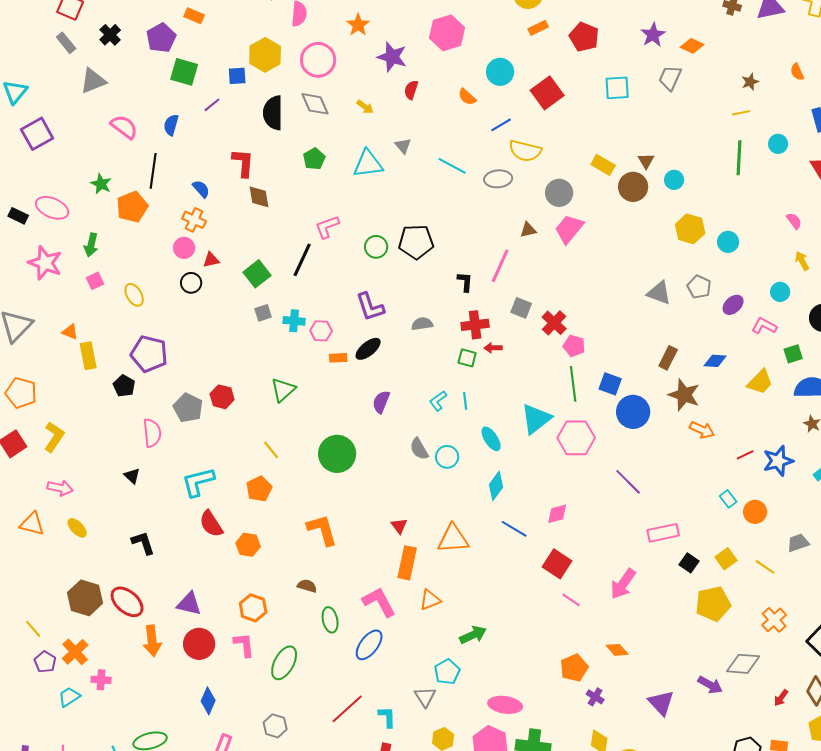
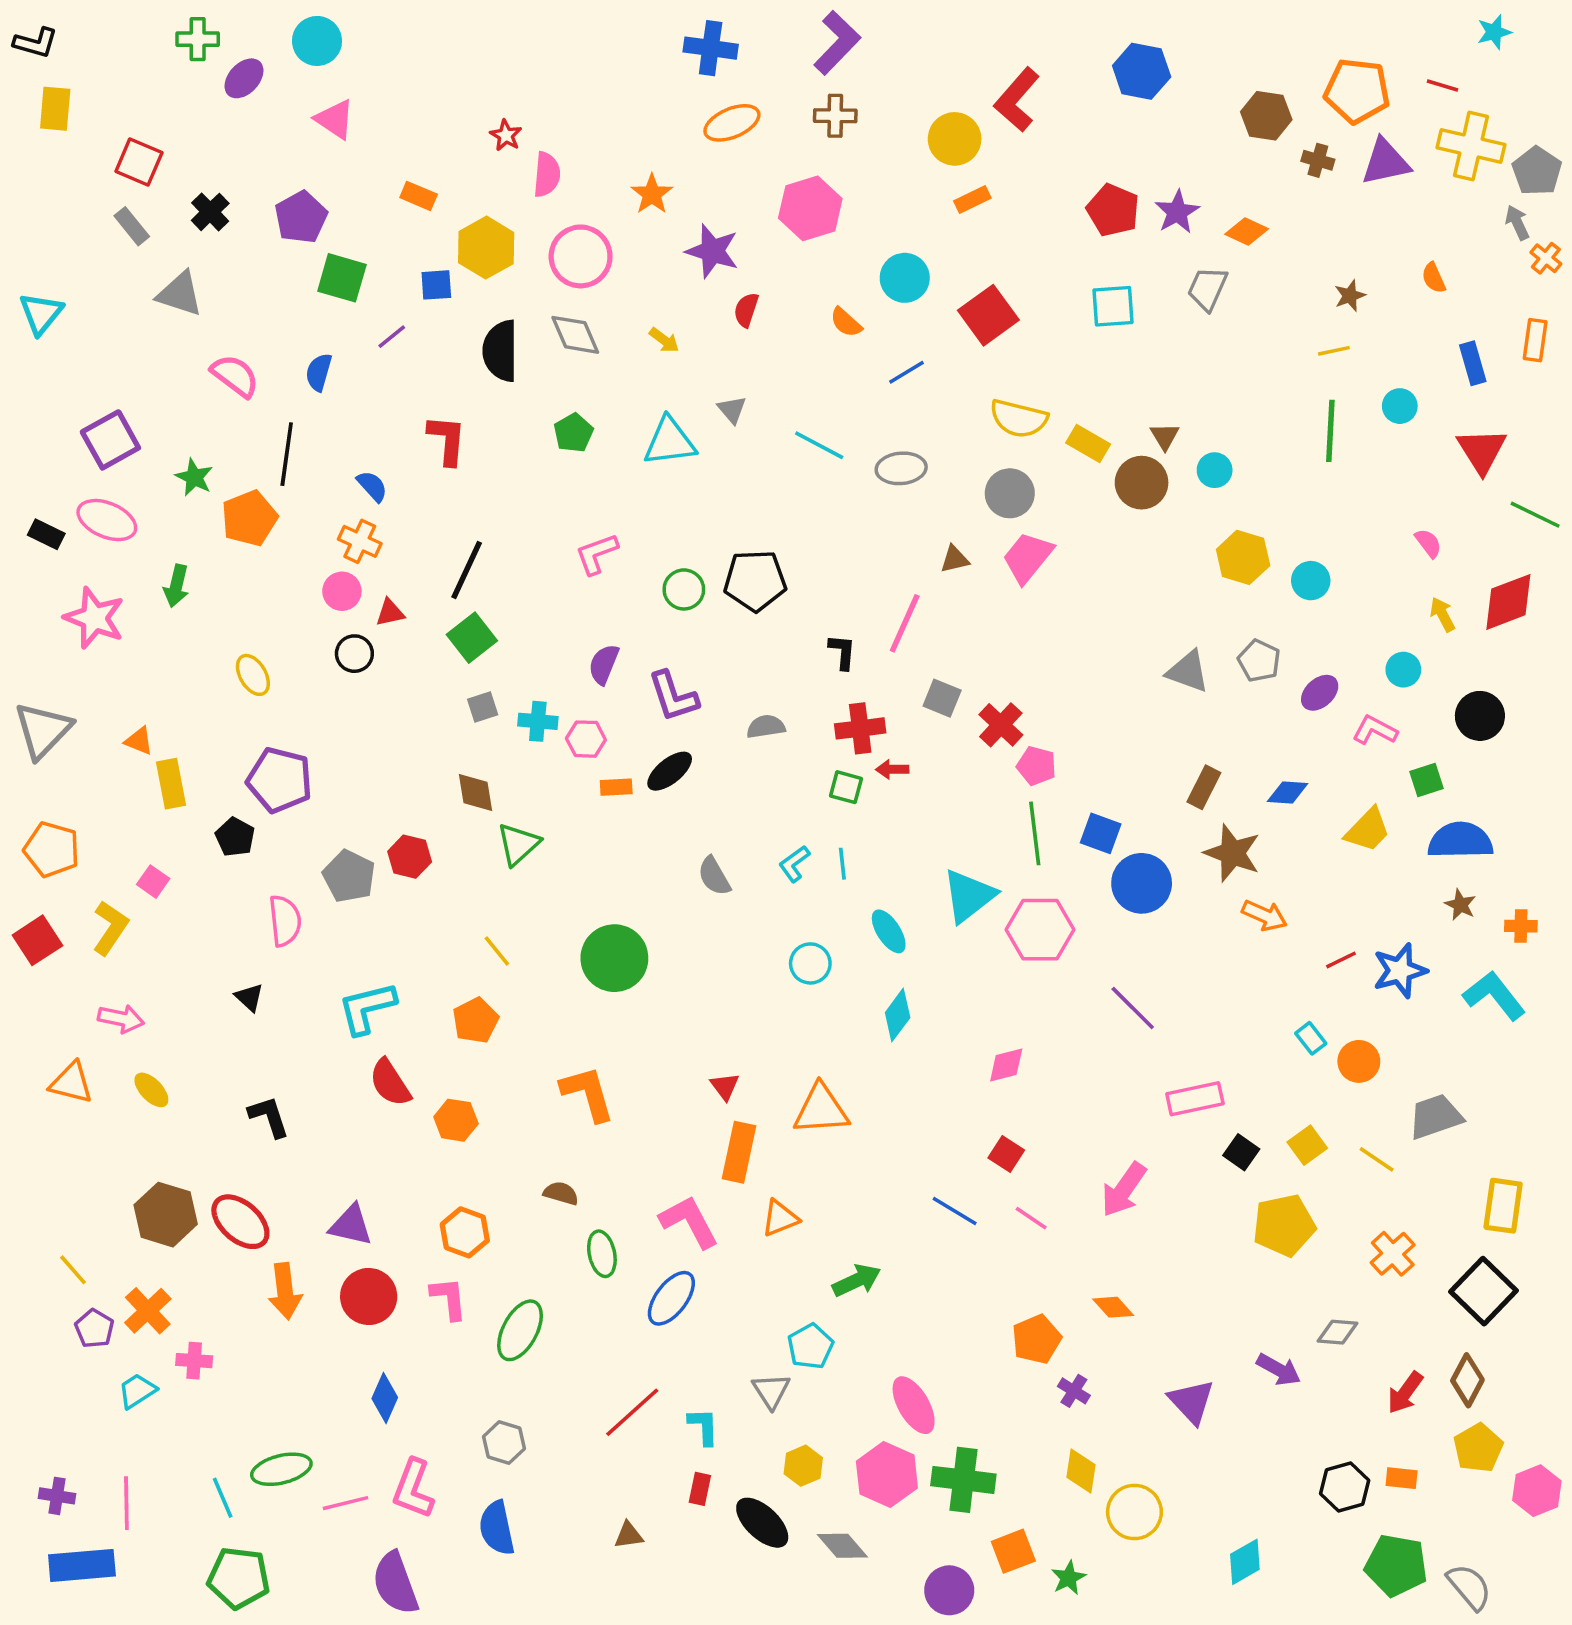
orange rectangle: (194, 16) -> (419, 196), moved
red pentagon: (584, 37) -> (1113, 210), moved
gray triangle: (93, 81) -> (180, 294), turned 40
purple square: (37, 134) -> (110, 440), moved
yellow semicircle: (525, 151) -> (1019, 419), moved
brown diamond: (259, 197) -> (476, 793), moved
black line: (302, 260) -> (467, 570), moved
pink square: (95, 281) -> (153, 882), moved, turned -30
purple semicircle: (381, 402) -> (604, 664), moved
gray semicircle: (419, 449) -> (714, 876), moved
blue line: (514, 529) -> (955, 1211), moved
gray trapezoid: (798, 543) -> (1435, 1117), size x1.4
red square: (557, 564) -> (1006, 1154), size x0.7
gray diamond: (743, 664) -> (1337, 1332), size x0.7
red arrow: (781, 698) -> (1405, 1393), size x1.4
pink ellipse: (505, 705) -> (914, 1405), turned 52

